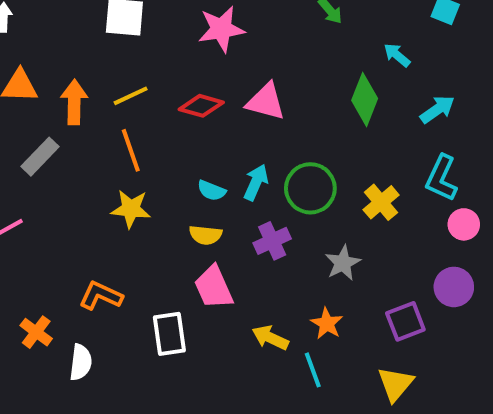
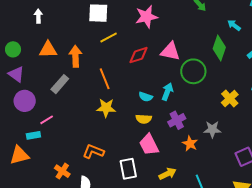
yellow line: (131, 96) -> (109, 38), moved
red diamond: (201, 106) -> (138, 55), turned -30
green circle: (310, 188) -> (193, 71), moved
gray star: (343, 263) -> (212, 129), turned 30
orange star: (327, 324) -> (190, 144), moved
yellow arrow: (270, 338) -> (167, 174), moved, turned 132

